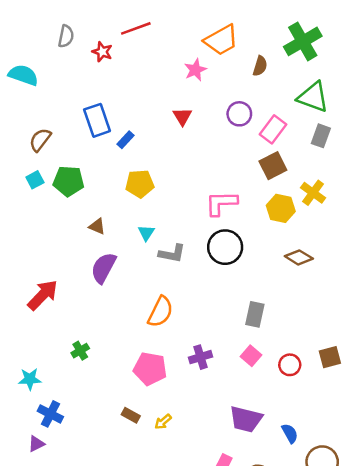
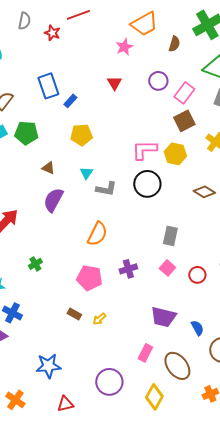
yellow hexagon: (281, 208) -> (175, 154), moved

